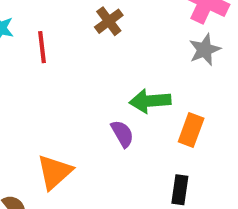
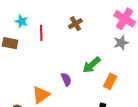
green arrow: (150, 101) -> (92, 65), turned -42
purple semicircle: (122, 134) -> (66, 79), moved

